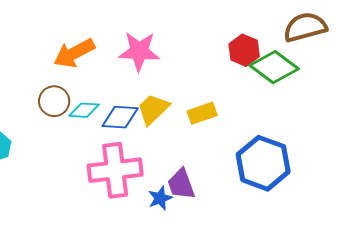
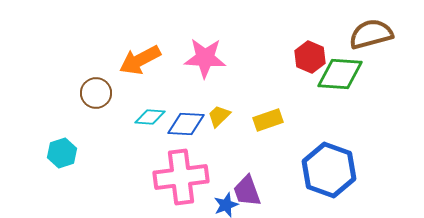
green diamond: (274, 67) -> (340, 74), turned -33
brown circle: (54, 101) -> (96, 93), moved
yellow trapezoid: (153, 109) -> (219, 116), size x0.7

